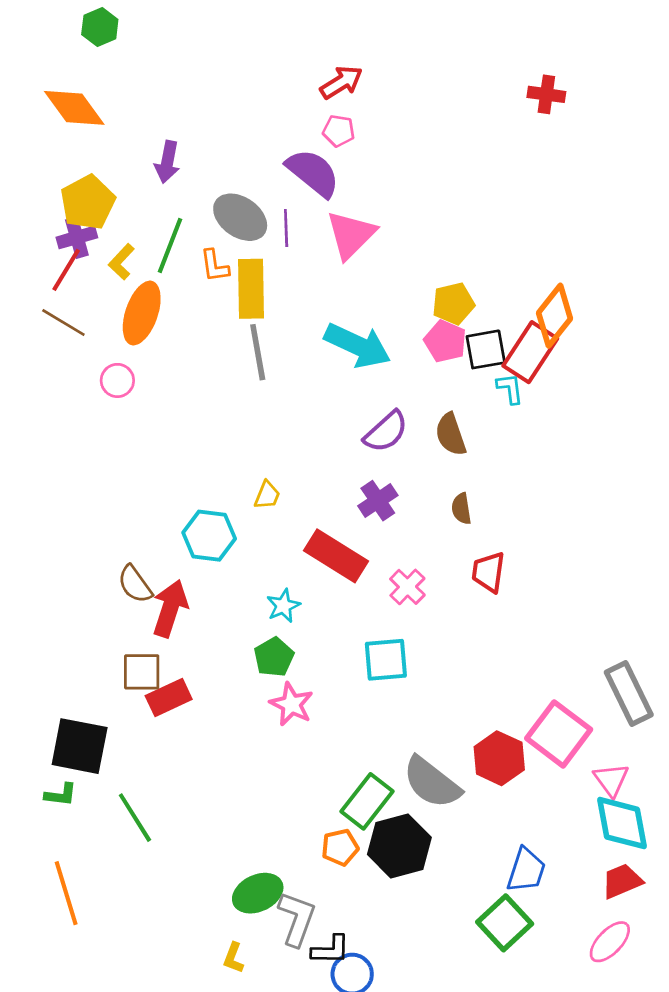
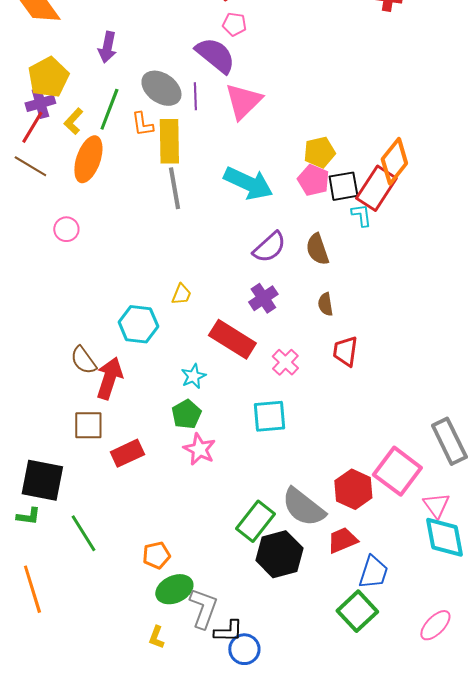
pink circle: (117, 380) -> (66, 229), moved
red rectangle: (169, 698) -> (127, 453), moved
orange pentagon: (340, 847) -> (156, 555), moved
red trapezoid: (622, 881) -> (342, 540), moved

